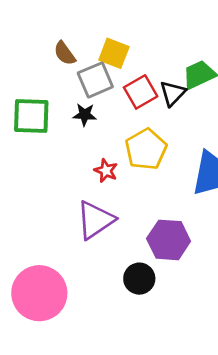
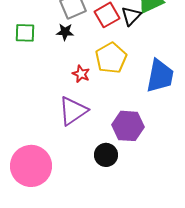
green square: (31, 116) -> (25, 33), size x0.7

